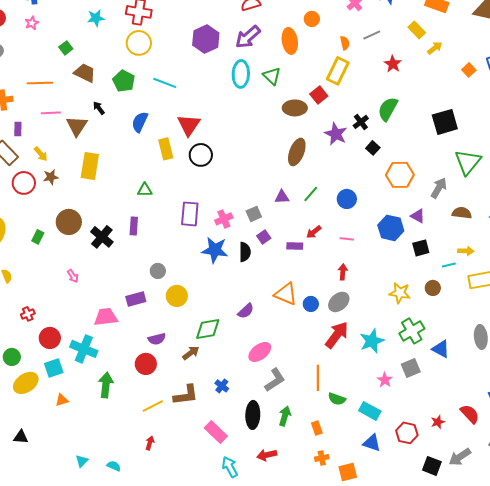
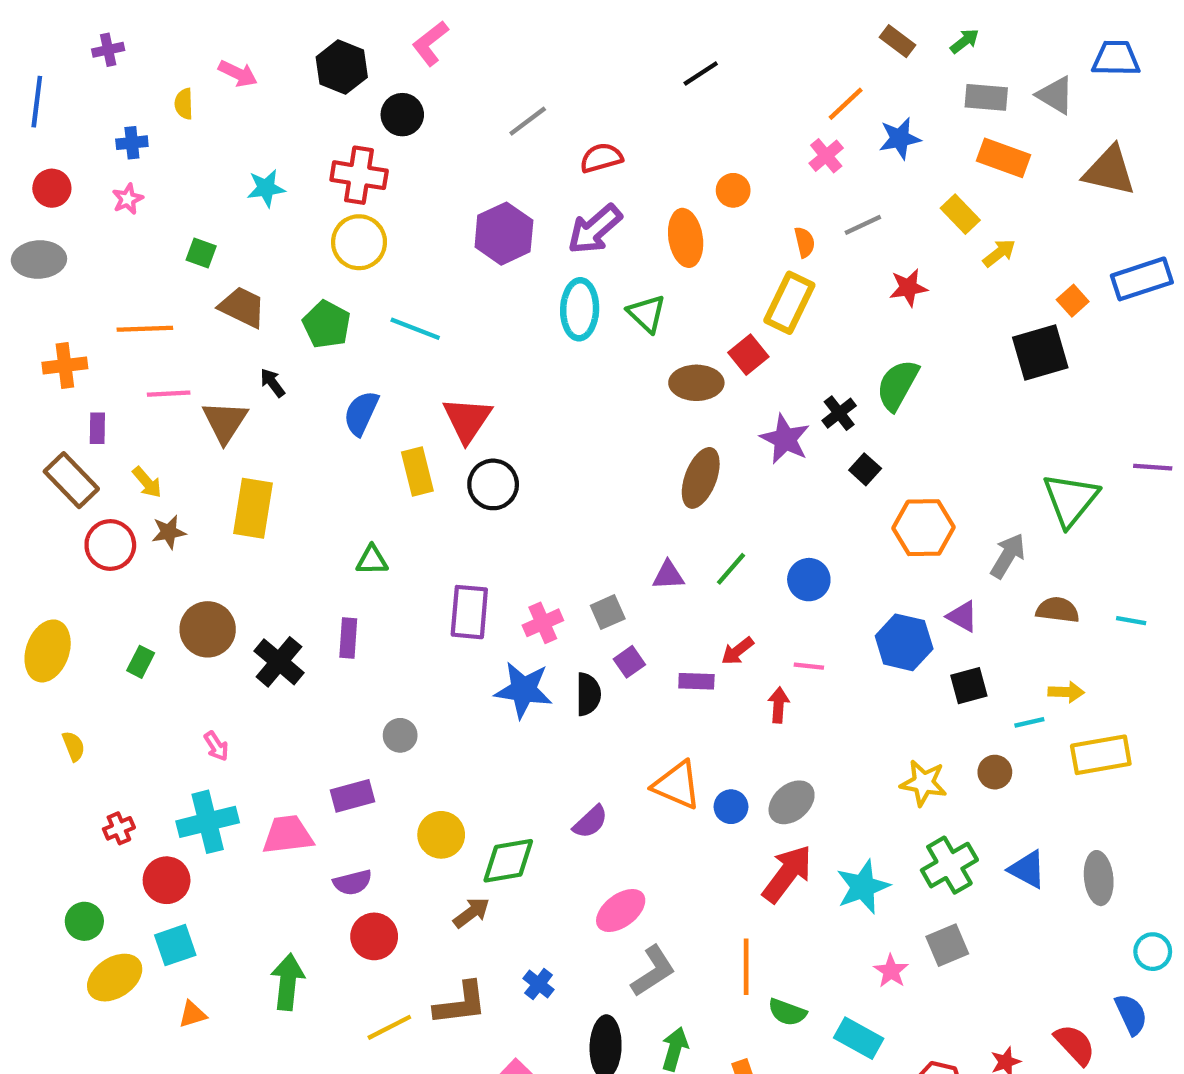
green square: (66, 48) -> (201, 253), turned -32
red star: (393, 64) -> (908, 288), turned 30
black square: (445, 122) -> (1040, 353), moved
red arrow: (343, 272) -> (779, 705), moved
yellow circle: (177, 296) -> (441, 835), moved
purple semicircle: (157, 339) -> (353, 882), moved
cyan cross: (84, 349) -> (208, 822), moved, turned -36
blue triangle: (441, 349) -> (1027, 869), moved

